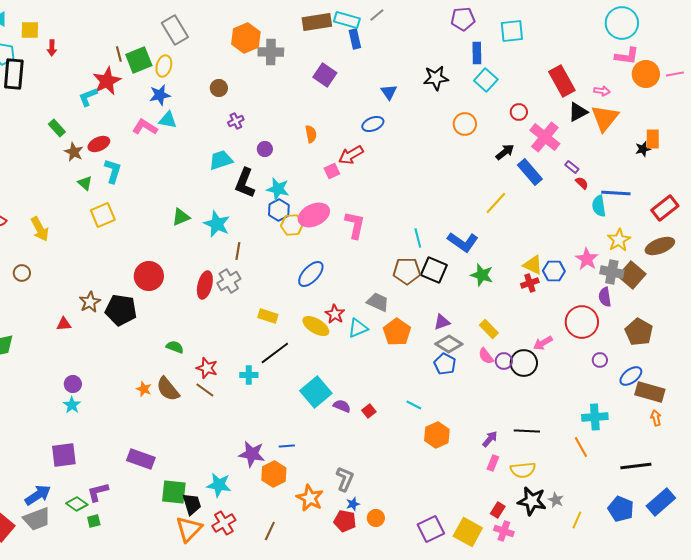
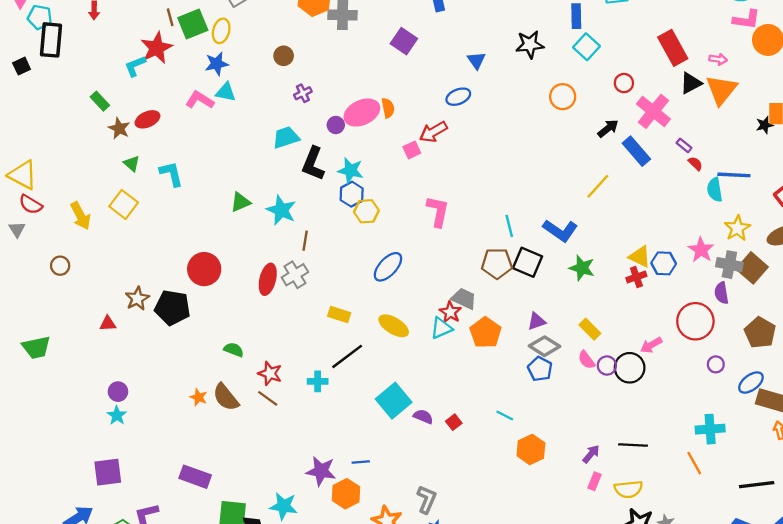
cyan L-shape: (113, 171) -> (171, 174), moved, turned -30
yellow square: (103, 215) -> (124, 204), moved, turned -30
pink ellipse: (314, 215) -> (362, 113), moved
red star: (335, 314) -> (450, 312), moved

